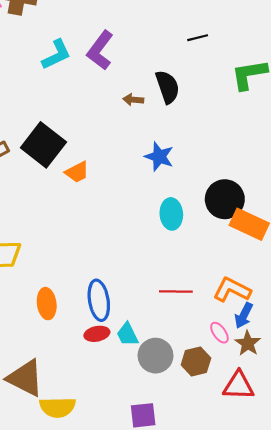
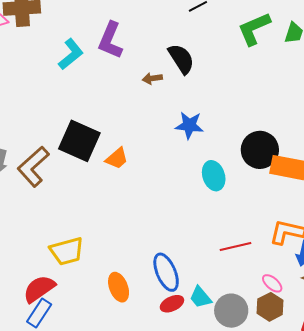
pink ellipse: (219, 333) -> (272, 283), moved

